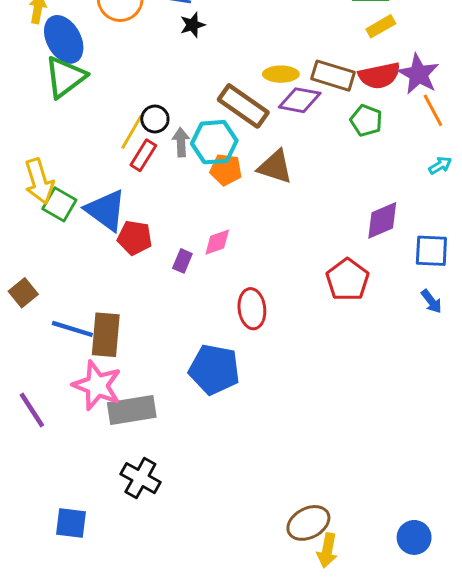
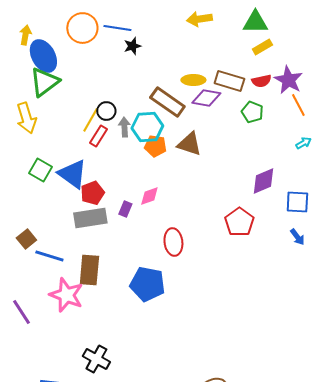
red semicircle: (379, 76) -> (261, 81), size x0.7
yellow arrow: (39, 181) -> (26, 118), moved
red pentagon: (135, 238) -> (92, 193), turned -30
brown square: (23, 293) -> (26, 239), moved
brown rectangle: (106, 335) -> (89, 270), moved
gray rectangle: (132, 410) -> (90, 218), moved

